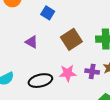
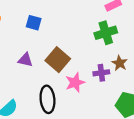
brown square: (71, 39) -> (58, 60), moved
black ellipse: (40, 81) -> (47, 99), turned -65

